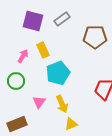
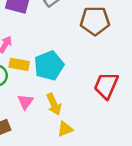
yellow rectangle: (43, 50) -> (19, 64), moved, turned -56

